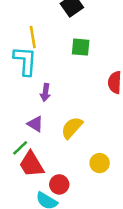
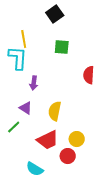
yellow semicircle: (72, 128) -> (55, 111), turned -30
red trapezoid: (32, 164) -> (48, 140), moved, turned -85
red circle: (59, 184) -> (68, 156), moved

